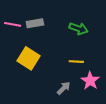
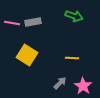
green arrow: (78, 29) -> (74, 16), moved
pink star: (90, 81) -> (83, 86), moved

